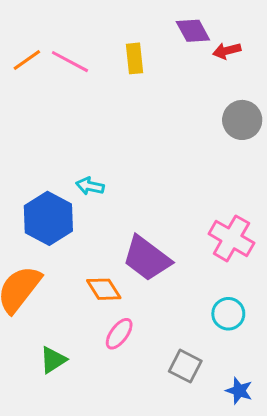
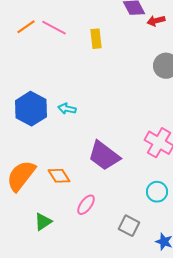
yellow rectangle: (134, 58) -> (96, 39), moved
blue hexagon: (48, 218) -> (31, 109), moved
orange diamond: (104, 289) -> (59, 176), moved

